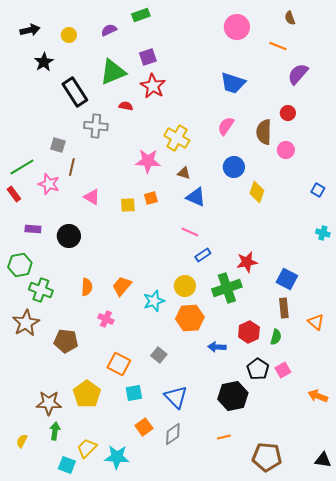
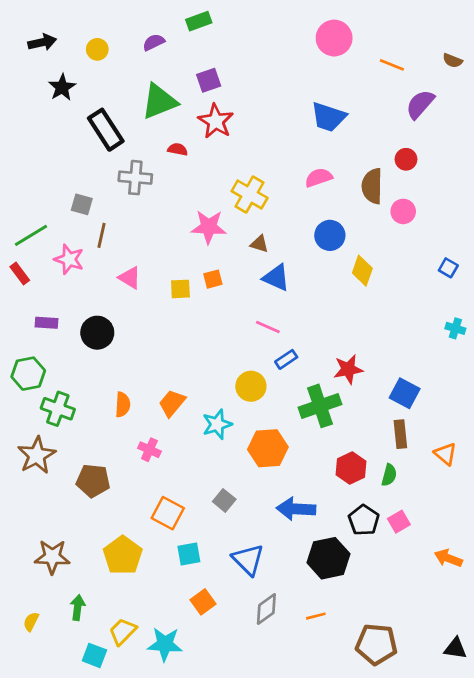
brown semicircle: (290, 18) -> (453, 61), moved, turned -48
pink semicircle: (226, 126) -> (319, 178), turned 36
yellow circle: (185, 286) -> (251, 386), moved
blue arrow: (217, 347) -> (296, 509), moved, size x1.5
brown star: (49, 403) -> (52, 557), moved
gray diamond: (173, 434) -> (266, 609), moved

